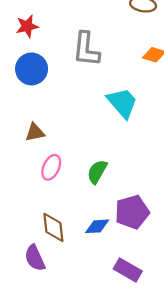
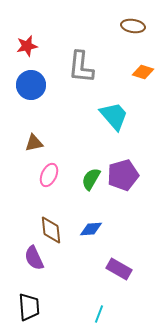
purple pentagon: (132, 212) -> (123, 175), moved

